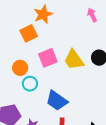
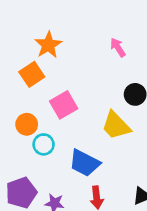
pink arrow: (92, 15) -> (118, 47), moved
yellow trapezoid: (74, 60) -> (116, 125), moved

